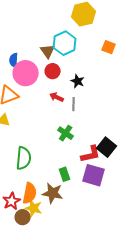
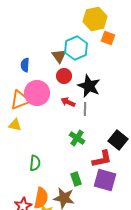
orange square: (109, 47) -> (108, 38), moved
pink circle: (26, 73) -> (37, 93), moved
black star: (78, 81) -> (89, 86), size x1.6
black square: (107, 147) -> (118, 140), moved
green semicircle: (24, 158) -> (35, 163), size x0.7

